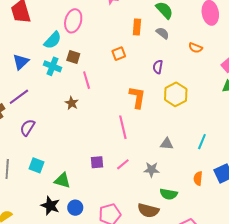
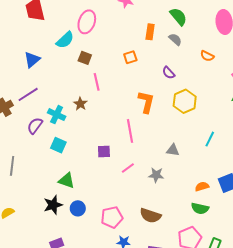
cyan cross: (53, 66) -> (57, 115), moved
purple semicircle: (158, 67) -> (169, 73), turned -56
cyan line: (202, 142) -> (210, 139), moved
purple square: (97, 162) -> (104, 152), moved
cyan square: (37, 165) -> (58, 145), moved
orange semicircle: (198, 178) -> (202, 186), turned 64
green semicircle: (169, 194) -> (200, 208), moved
black star: (50, 206) -> (53, 205), turned 30

